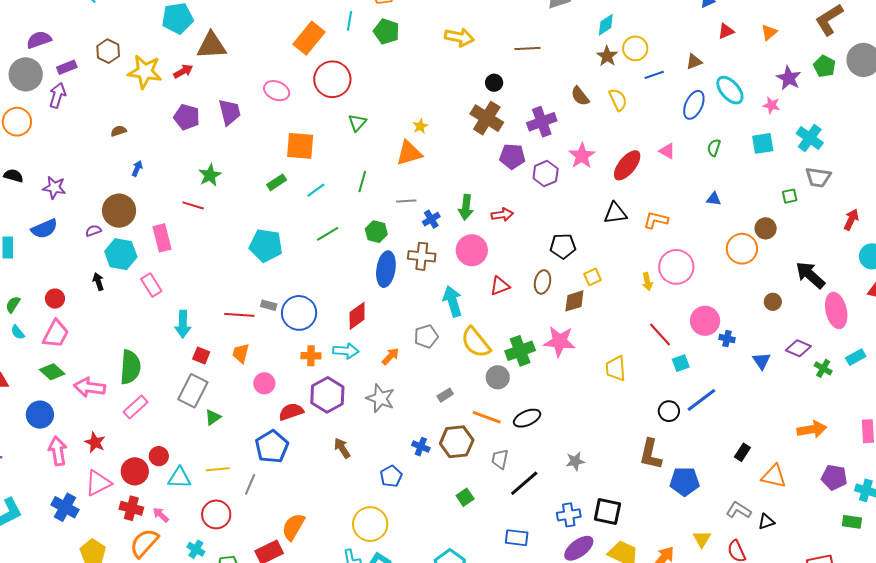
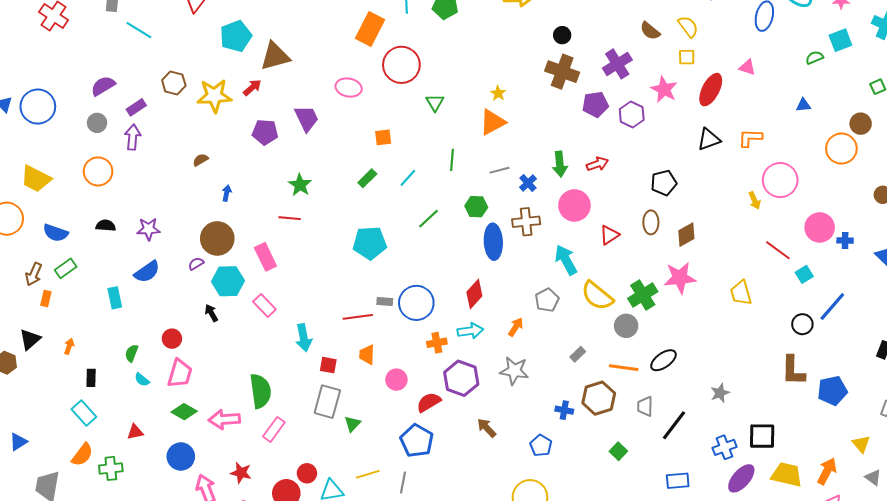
gray circle: (26, 74) -> (97, 123), size x0.6
orange square: (300, 146) -> (383, 137), size x0.6
green semicircle: (714, 148) -> (814, 58), moved, turned 60
yellow square: (592, 277) -> (687, 57), moved, turned 36

